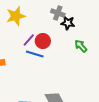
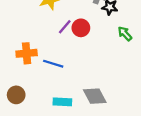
blue line: (35, 54) -> (53, 64), moved

